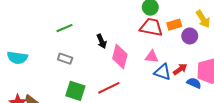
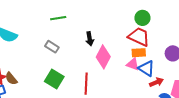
orange rectangle: (174, 25) -> (139, 53), moved
blue triangle: (163, 72) -> (146, 68), moved
red line: (109, 88) -> (86, 84), turned -75

